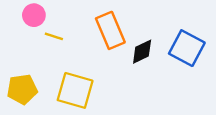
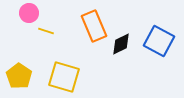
yellow pentagon: (22, 89) -> (19, 76), turned -30

